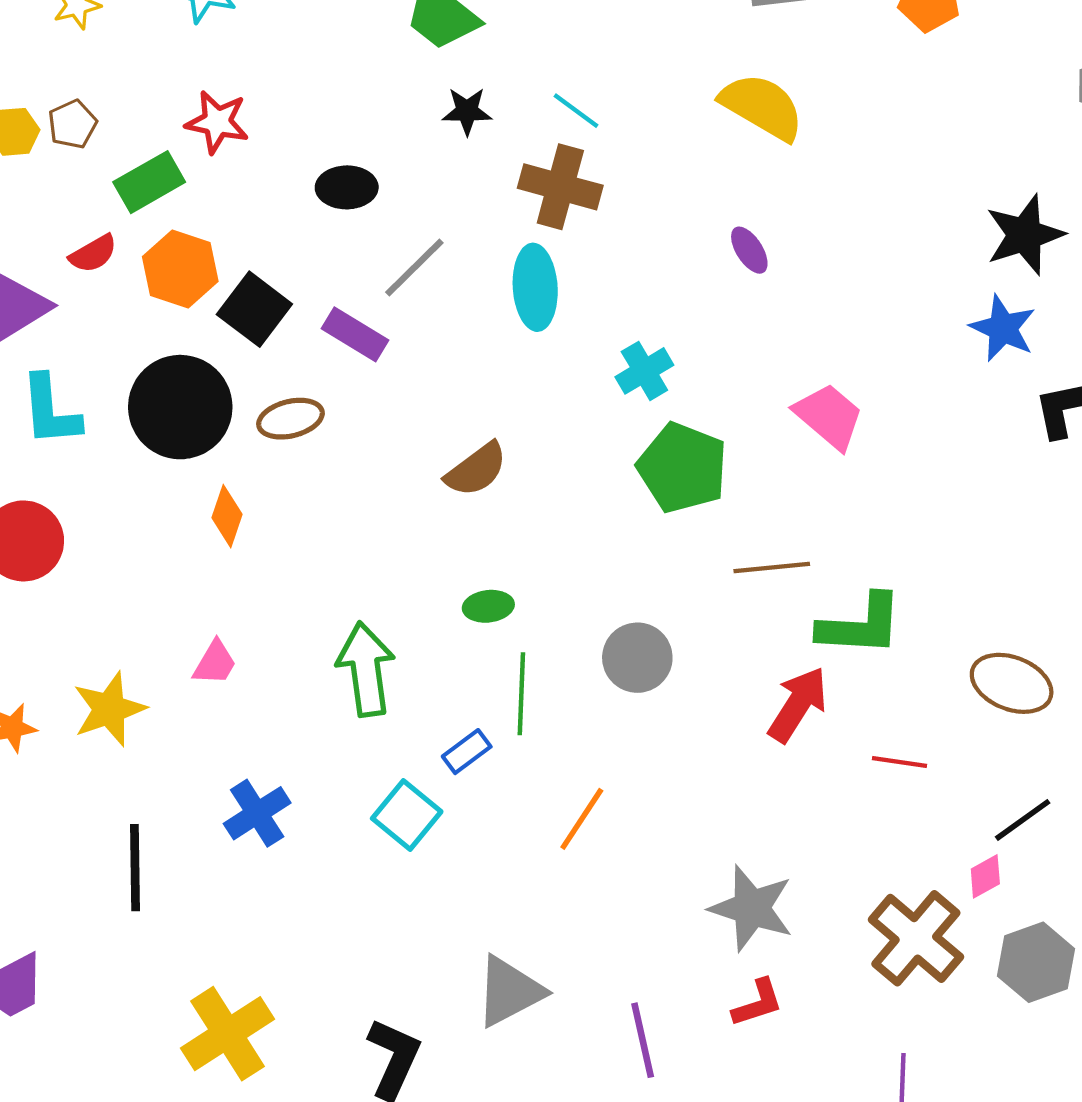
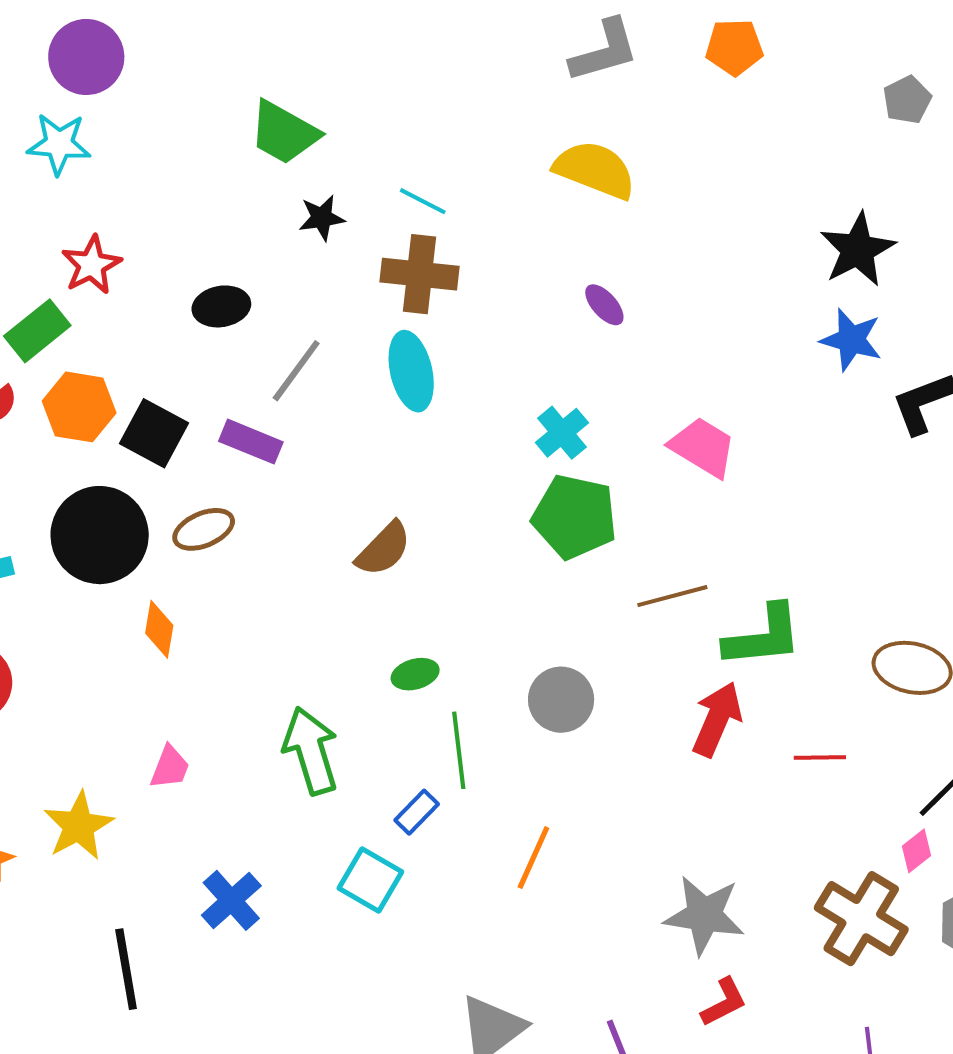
red star: (217, 122) -> (92, 265), turned -30
cyan cross: (644, 371) -> (562, 433), moved

